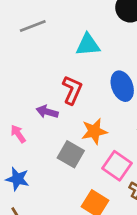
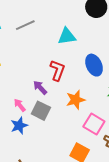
purple arrow: (47, 112) -> (40, 88), turned 35
gray square: (71, 154) -> (41, 111), moved
blue star: (17, 179) -> (19, 126), moved, turned -30

